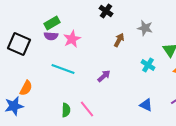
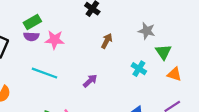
gray star: (145, 28) -> (147, 31), moved
pink star: (72, 39) -> (55, 40), turned 30

